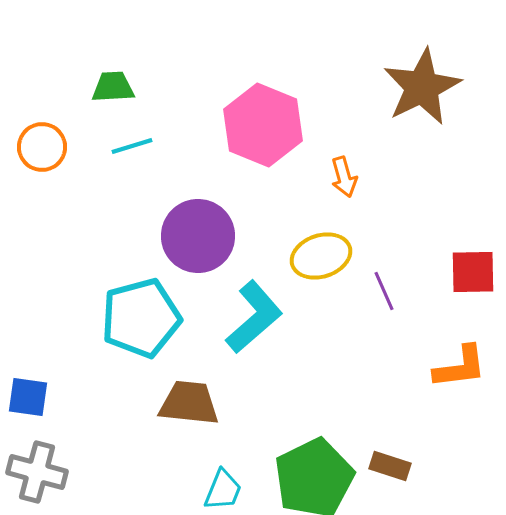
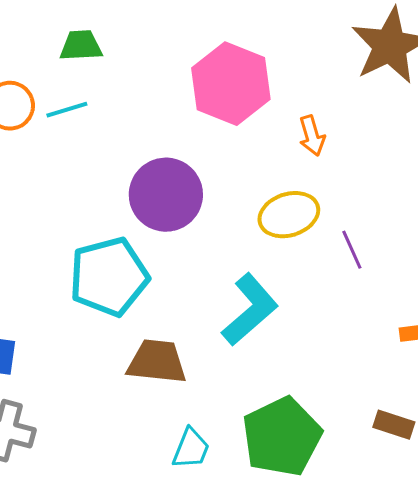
cyan line: (132, 146) -> (67, 110), moved
cyan L-shape: (254, 317) -> (250, 310), moved
brown rectangle: (390, 466) -> (394, 425), moved

